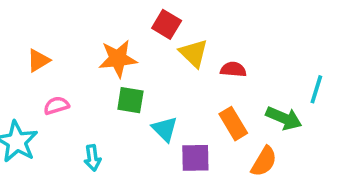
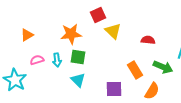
red square: (167, 24) -> (98, 15), turned 35
red semicircle: (233, 69) -> (148, 40), moved
cyan triangle: (165, 129) -> (78, 80), moved
cyan arrow: (93, 158) -> (57, 60), moved

